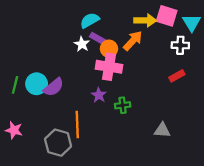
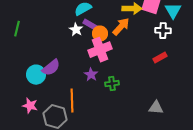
pink cross: (109, 67) -> (100, 50), turned -30
cyan circle: (37, 84) -> (36, 75), moved
green line: (15, 85) -> (17, 29), moved
pink star: (14, 130) -> (30, 106), moved
gray triangle: (162, 130) -> (156, 108), moved

